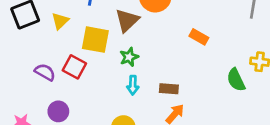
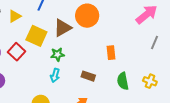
orange rectangle: (199, 37) -> (111, 53), turned 40
green semicircle: (236, 80) -> (123, 81), moved
brown rectangle: (169, 89) -> (88, 76), moved

